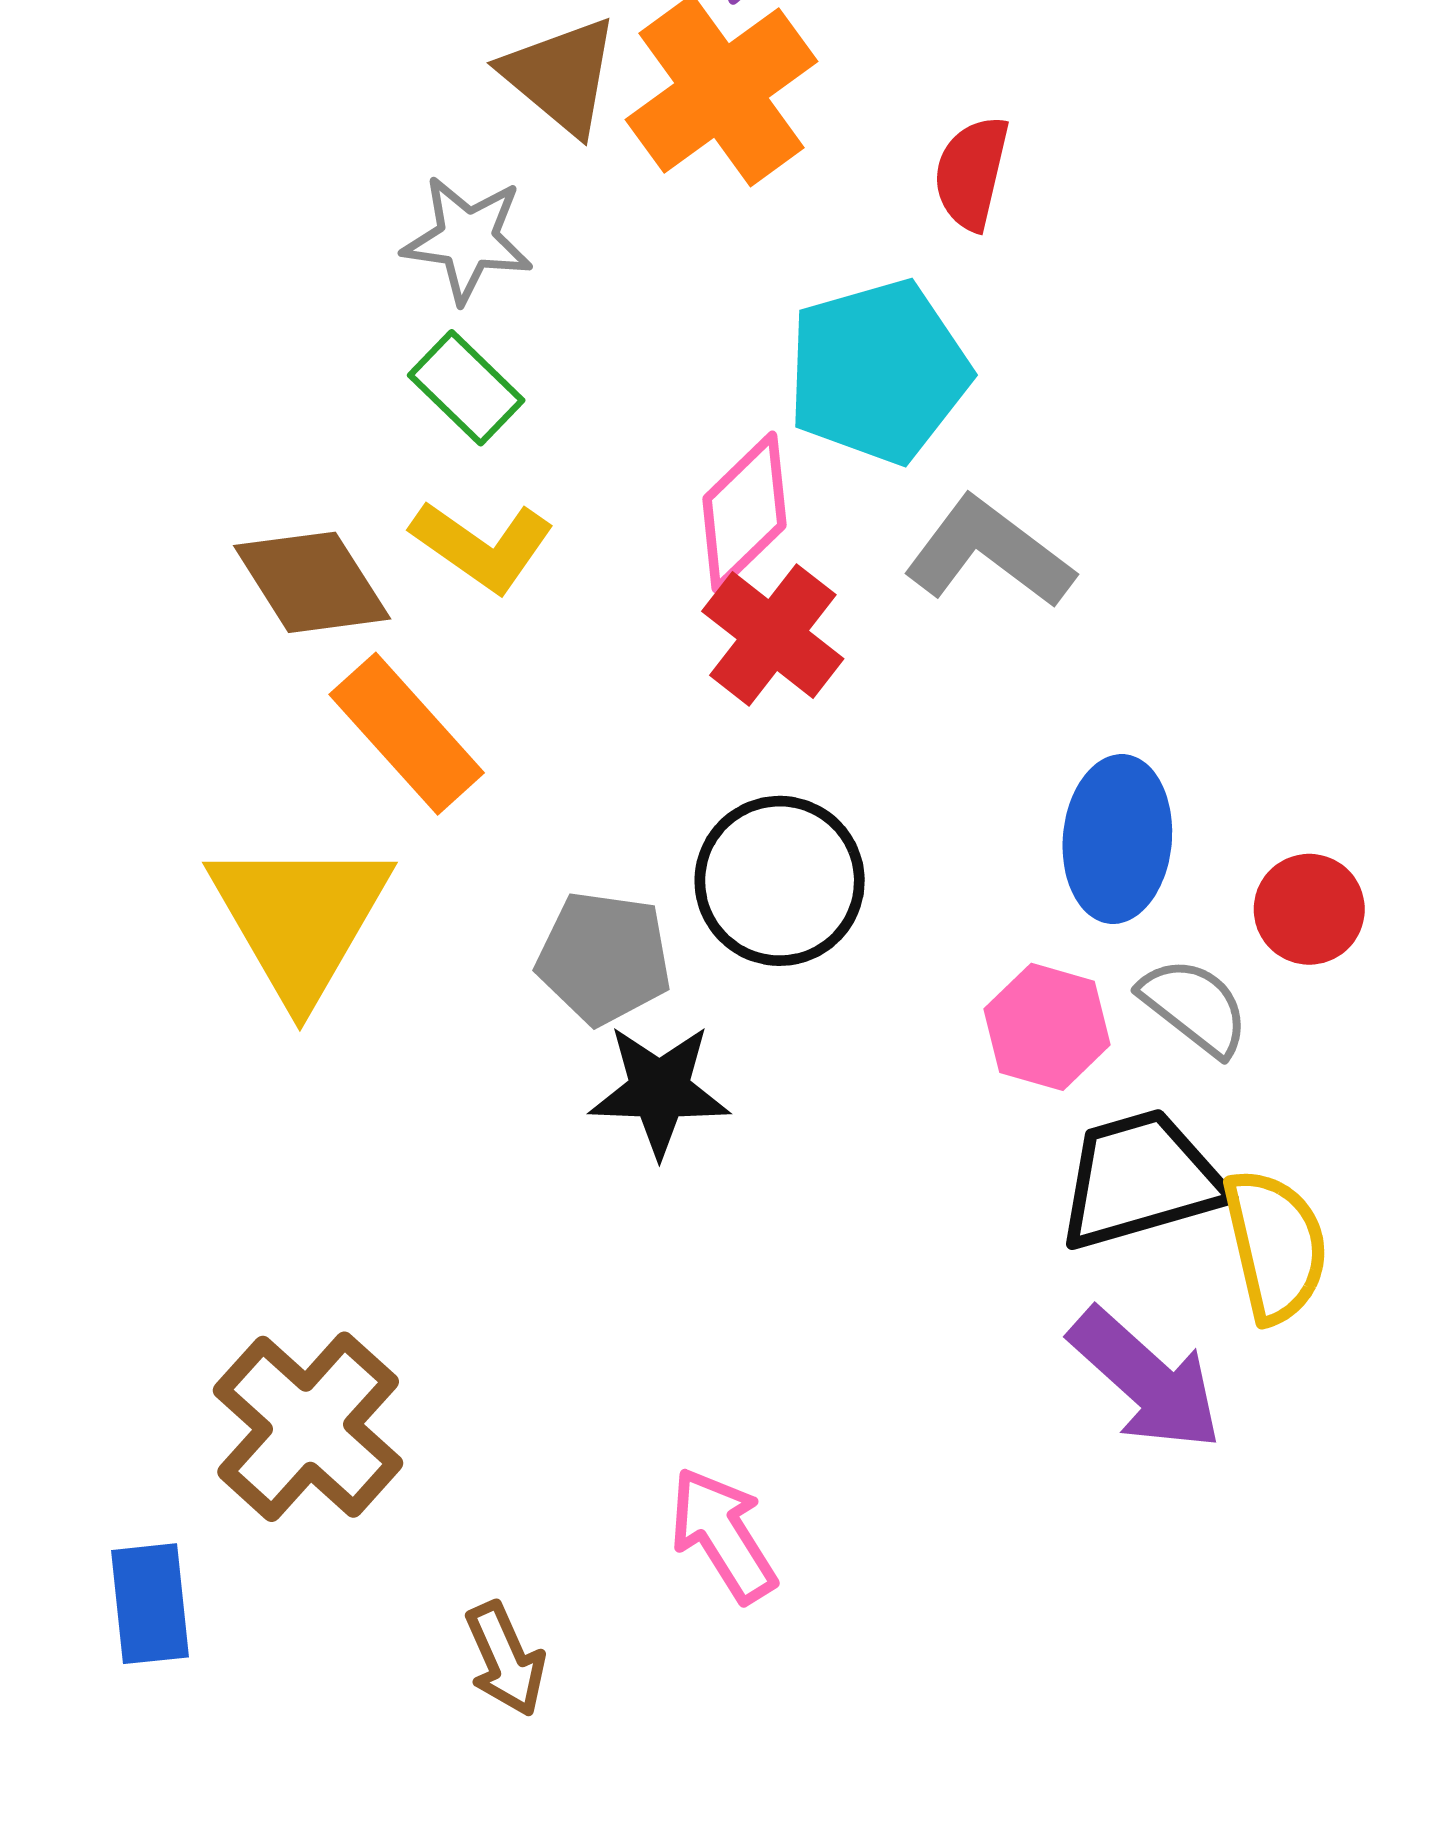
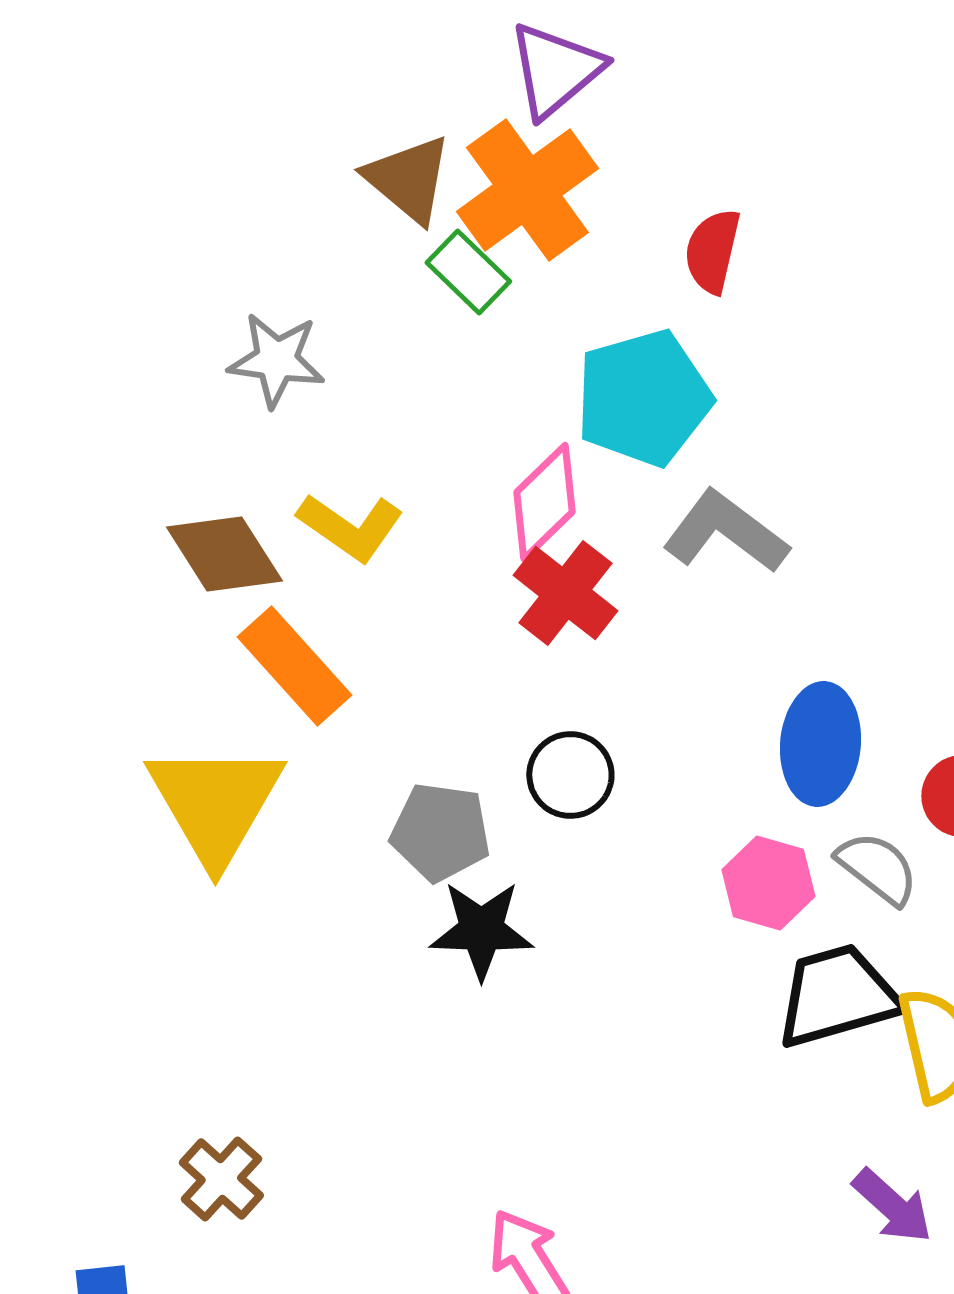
gray star: (467, 239) -> (276, 360), moved
green rectangle: (466, 388) -> (468, 272), moved
black circle: (780, 881) -> (570, 775), size x0.7
purple arrow: (1146, 1379) -> (892, 1206), moved, size x0.7
brown cross: (308, 1427) -> (221, 1179), size x0.6

